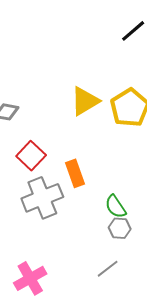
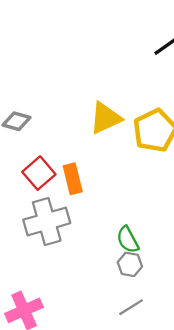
orange rectangle: (75, 173) -> (73, 179), moved
gray line: (108, 269) -> (131, 307), moved

